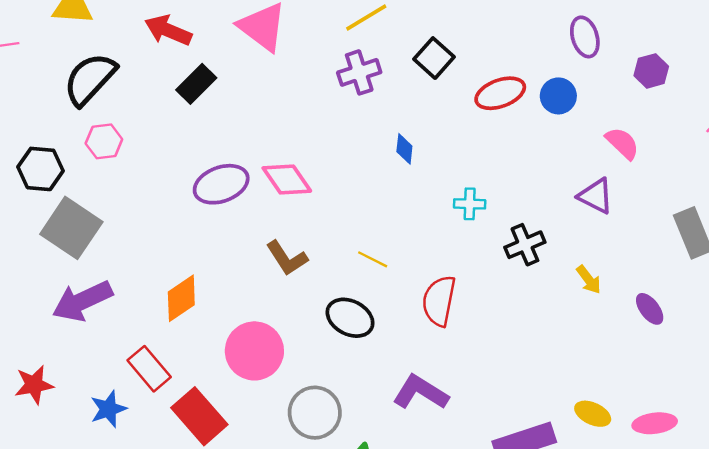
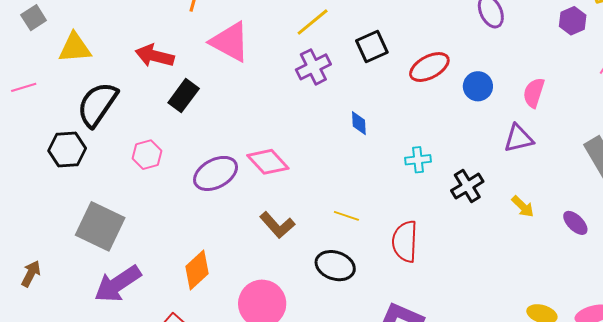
black square: (434, 58) -> (372, 46), turned 32
purple hexagon: (651, 71) -> (573, 21), moved
blue circle: (558, 96) -> (478, 86), moved
pink hexagon: (104, 141) -> (147, 155), moved
pink semicircle: (622, 143) -> (534, 93), turned -108
black hexagon: (40, 169) -> (67, 150), moved
purple triangle: (596, 196) -> (519, 138), turned -32

